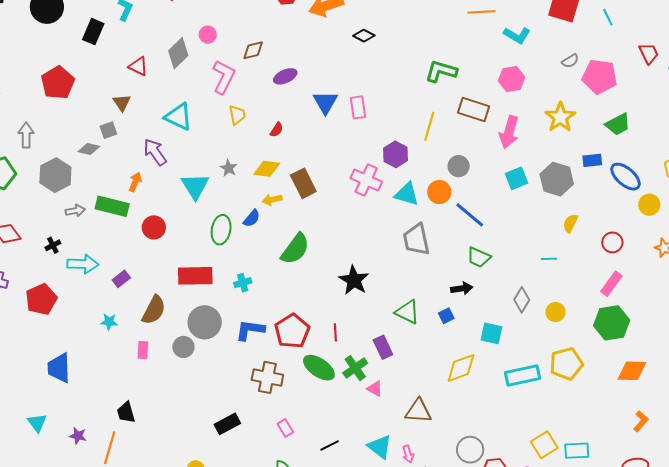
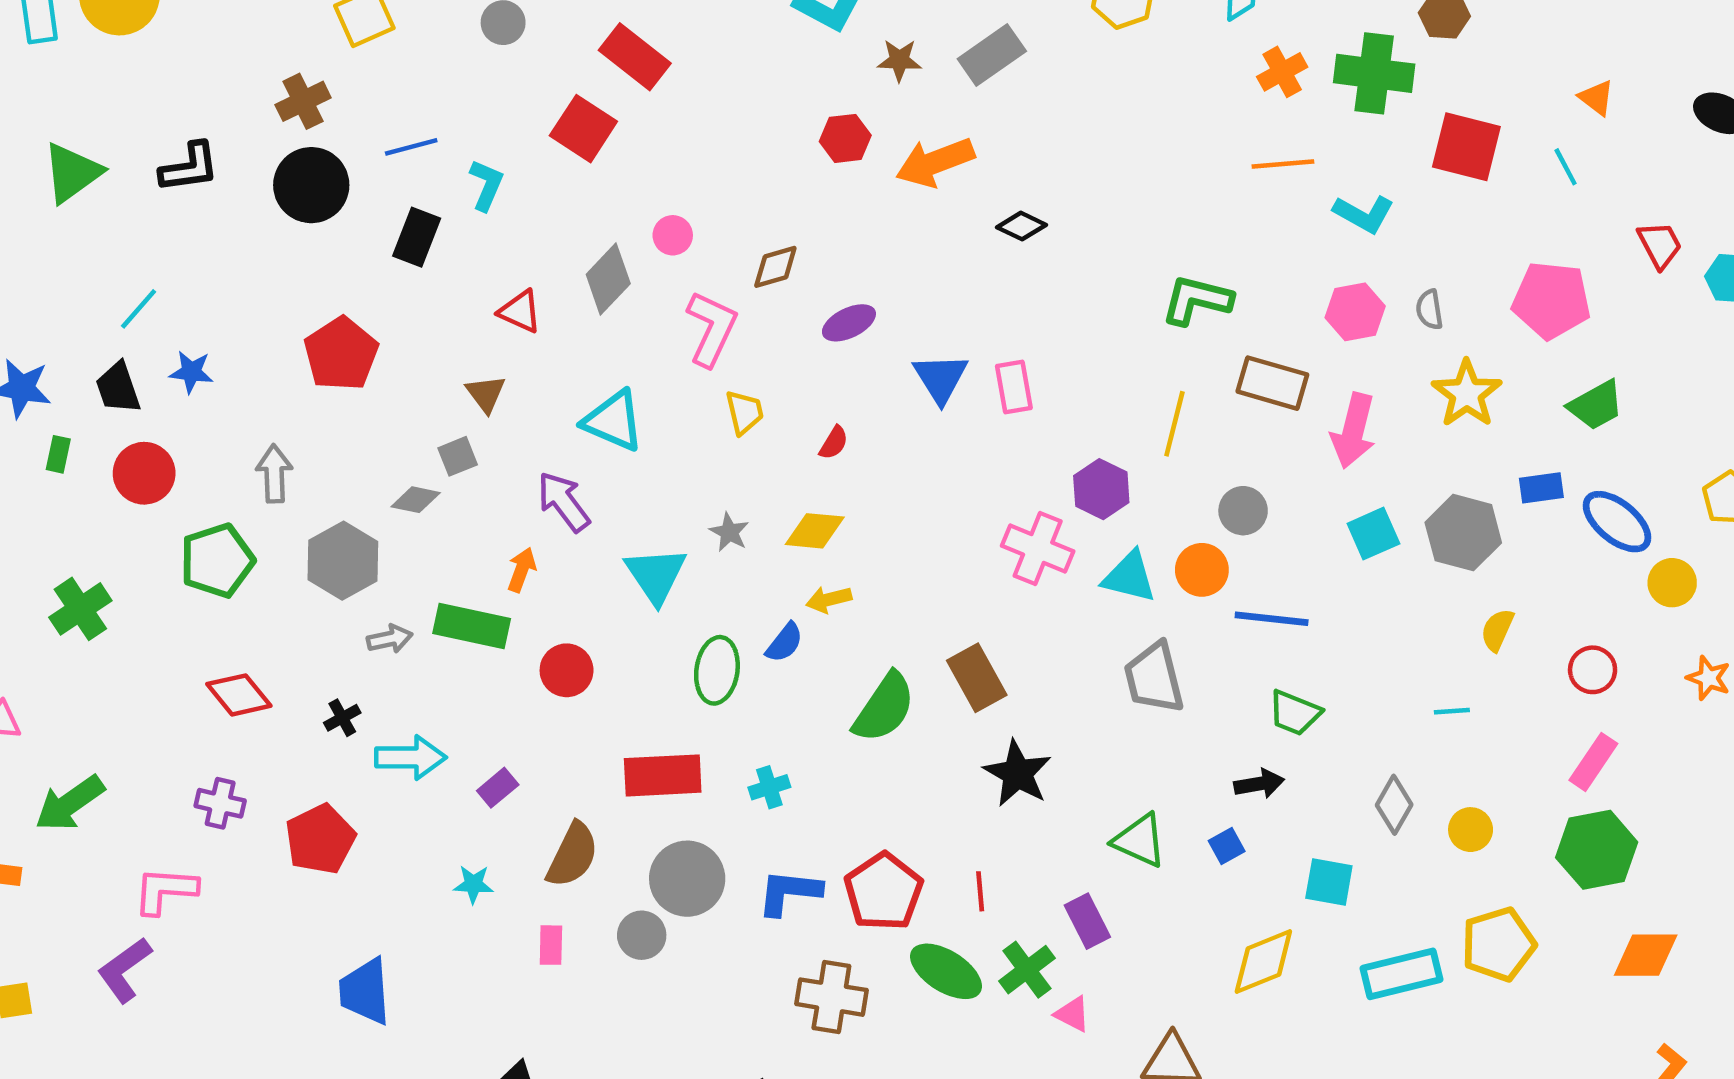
gray semicircle: (570, 61) -> (1429, 310), moved, turned 114
brown rectangle: (303, 183) -> (977, 678), moved
blue line: (470, 215) -> (1272, 619), turned -32

